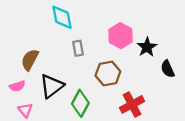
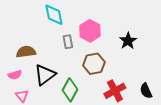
pink hexagon: (121, 36) -> (90, 31), moved
brown semicircle: (30, 60) -> (26, 52), turned 54
black semicircle: (168, 69) -> (146, 91), moved

